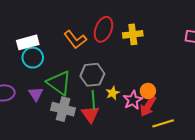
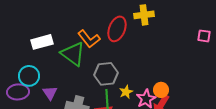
yellow cross: (133, 34) -> (144, 15), moved
cyan circle: (33, 58) -> (29, 76), moved
green triangle: (59, 83) -> (73, 54), moved

